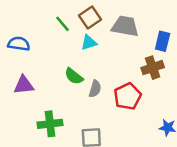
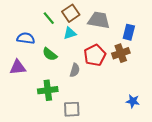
blue semicircle: (19, 44) -> (26, 38), moved
green semicircle: (74, 76) -> (50, 54), moved
red pentagon: (128, 96) -> (95, 55), moved
green cross: (50, 124) -> (48, 90), moved

